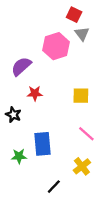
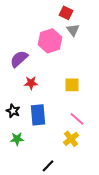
black star: (13, 115) -> (13, 111), moved
blue rectangle: (43, 144) -> (38, 115), moved
yellow cross: (82, 166) -> (71, 139), moved

